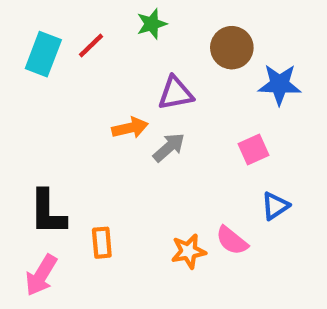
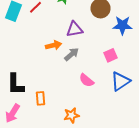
blue triangle: (275, 206) -> (120, 81), size x1.5
pink semicircle: (232, 240) -> (86, 80), moved
orange star: (189, 251) -> (72, 115), moved

